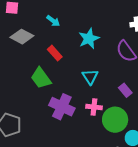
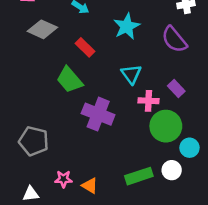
pink cross: (94, 107) -> (148, 101), moved

